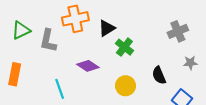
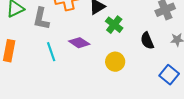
black semicircle: (159, 75) -> (147, 41), moved
cyan line: (60, 89) -> (51, 52), moved

